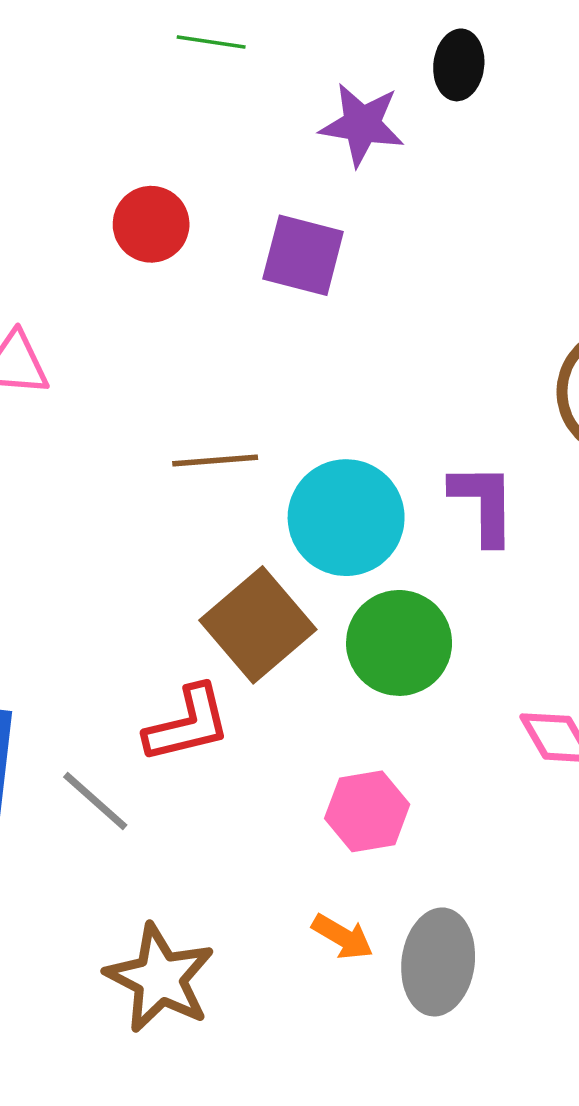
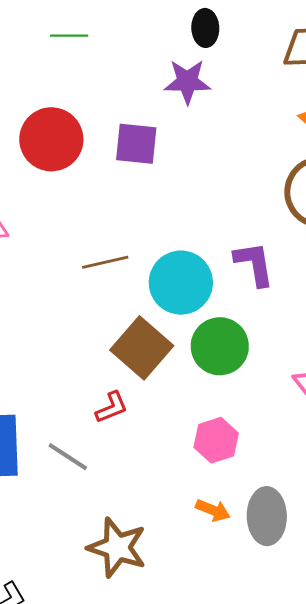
purple star: (362, 125) -> (187, 82), moved
red circle: (151, 224) -> (51, 139), size x1.5
red L-shape: (188, 724) -> (112, 407), size x0.7

